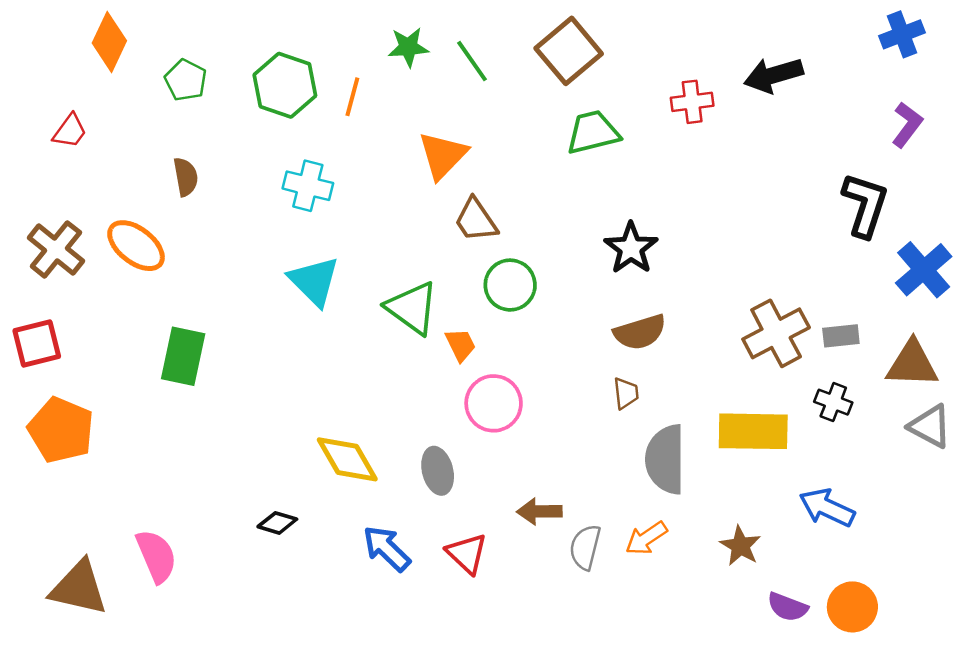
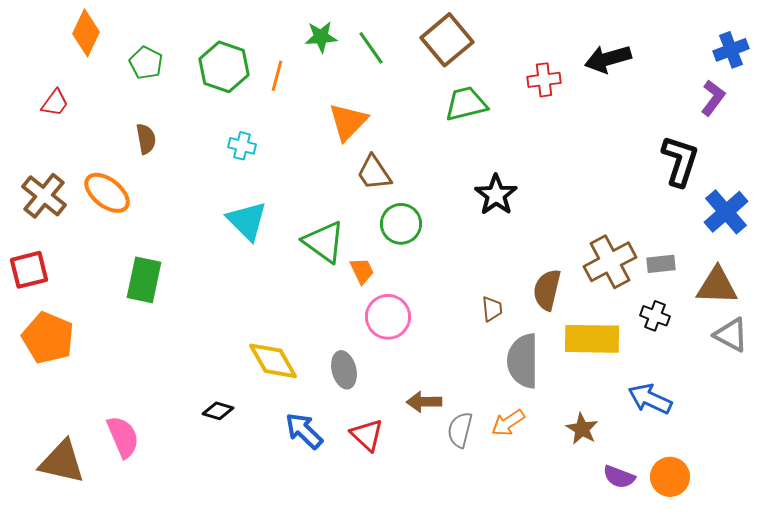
blue cross: (902, 34) -> (731, 50), moved
cyan cross: (308, 186) -> (242, 146), size x0.7
brown semicircle: (640, 332) -> (547, 290), moved, turned 120

